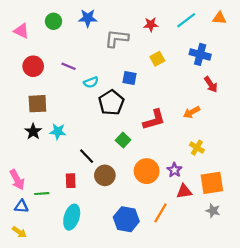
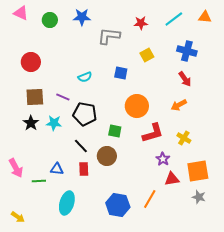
pink triangle: (21, 31) -> (21, 13), moved
purple line: (68, 66) -> (63, 97), moved
red arrow: (211, 84) -> (185, 79), moved
black pentagon: (111, 103) -> (85, 114), moved, turned -30
red L-shape: (154, 120) -> (153, 133), moved
green square: (123, 140) -> (115, 131), turned -32
orange circle: (147, 171) -> (137, 106), moved
brown circle: (105, 175) -> (107, 156), moved
red rectangle: (71, 181) -> (84, 169), moved
blue triangle: (21, 206) -> (57, 169), moved

